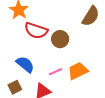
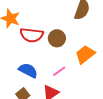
orange trapezoid: (78, 71) -> (85, 54), moved

